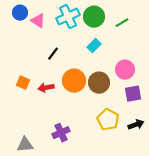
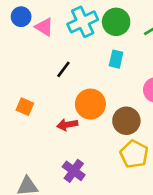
cyan rectangle: (94, 46) -> (116, 59), turned -32
brown circle: (99, 83) -> (126, 121), moved
red arrow: (46, 88) -> (67, 125), moved
purple cross: (61, 133) -> (74, 171), turned -30

